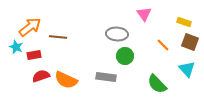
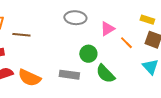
pink triangle: (144, 14) -> (107, 29), moved, turned 35
gray ellipse: (117, 34) -> (75, 18), moved
green semicircle: (157, 84) -> (105, 74), moved

